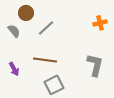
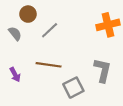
orange cross: (100, 23) -> (108, 25), size x1.5
gray square: (54, 85) -> (73, 88), moved

